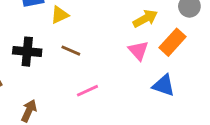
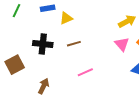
brown line: (71, 51) -> (74, 44), turned -40

